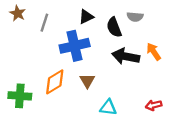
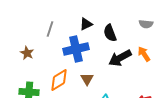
brown star: (18, 13) -> (27, 53), moved
gray semicircle: (135, 17) -> (146, 24), moved
black arrow: (126, 56) -> (120, 58), turned -40

